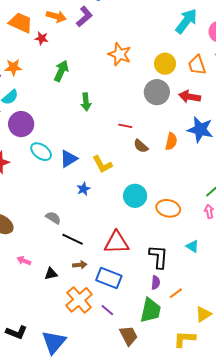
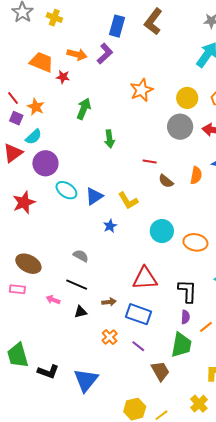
orange star: (120, 54) -> (141, 90), turned 30
orange star: (13, 67) -> (36, 107), turned 30
black line: (73, 239) -> (77, 285), moved
orange cross: (79, 300) -> (110, 337), size x0.6

